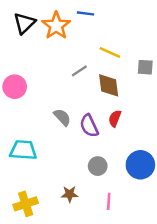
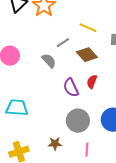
brown diamond: (109, 85) -> (87, 55), turned -35
gray semicircle: (62, 117) -> (49, 61), moved
gray circle: (98, 166) -> (78, 121), size x1.5

